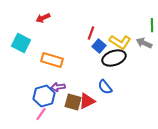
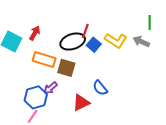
red arrow: (43, 18) -> (35, 33), moved, turned 144
black ellipse: (114, 58) -> (73, 42), moved
purple arrow: (58, 87) -> (51, 88), turned -32
brown square: (73, 102) -> (66, 68), moved

